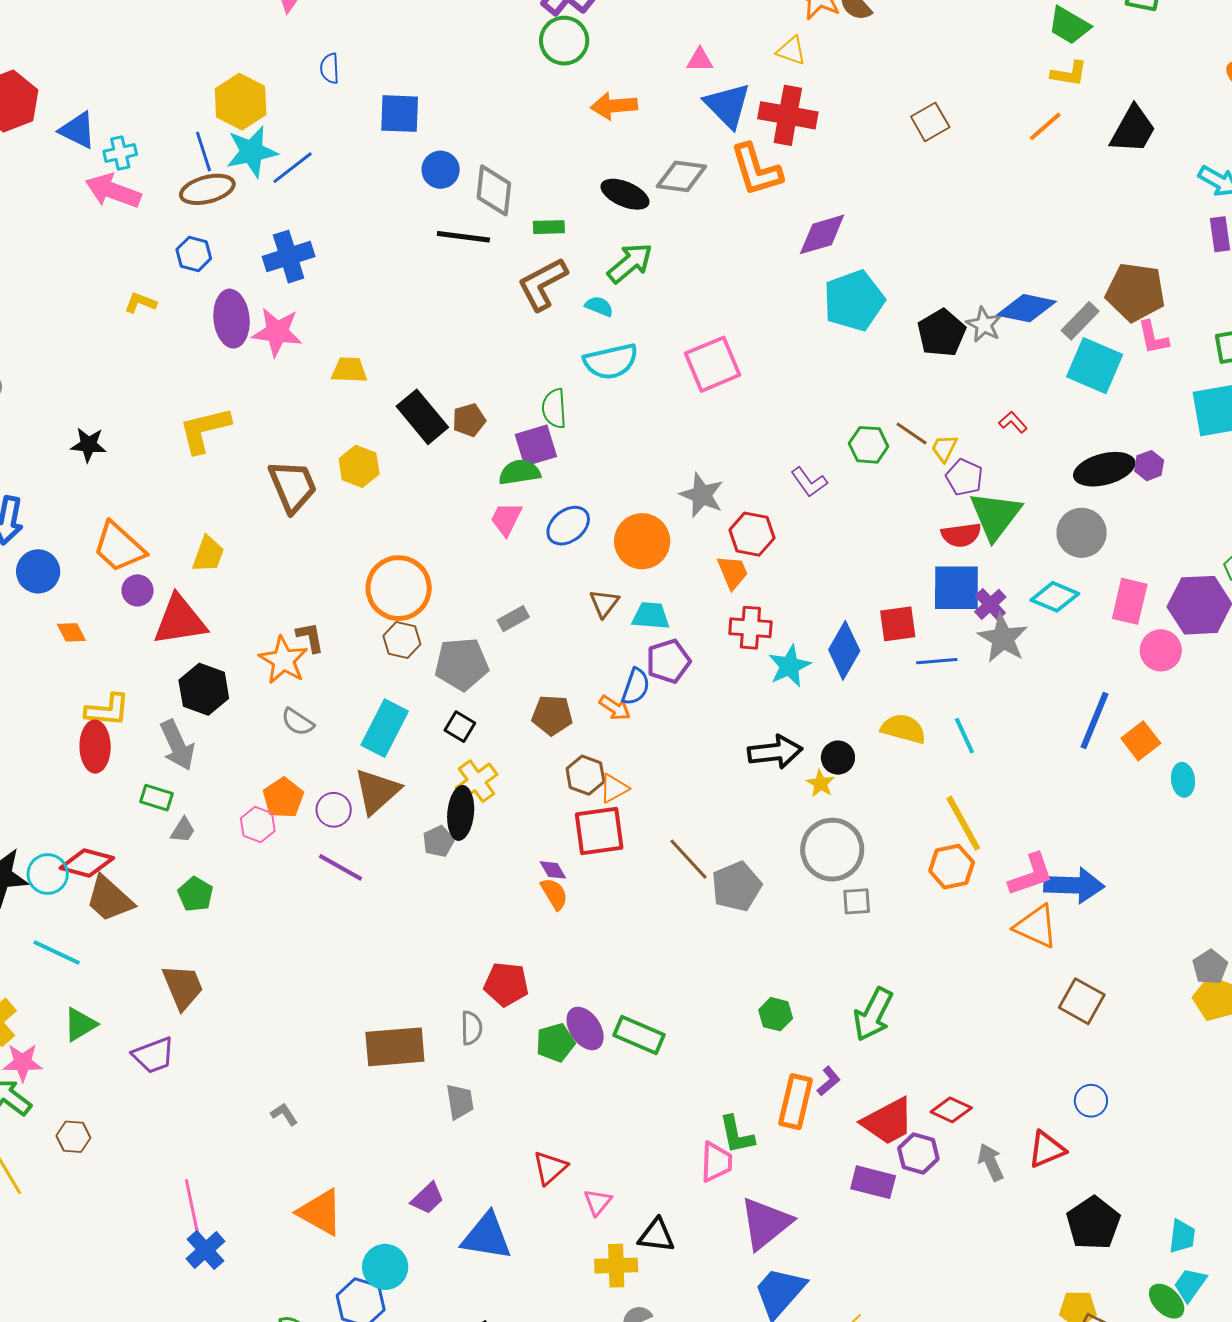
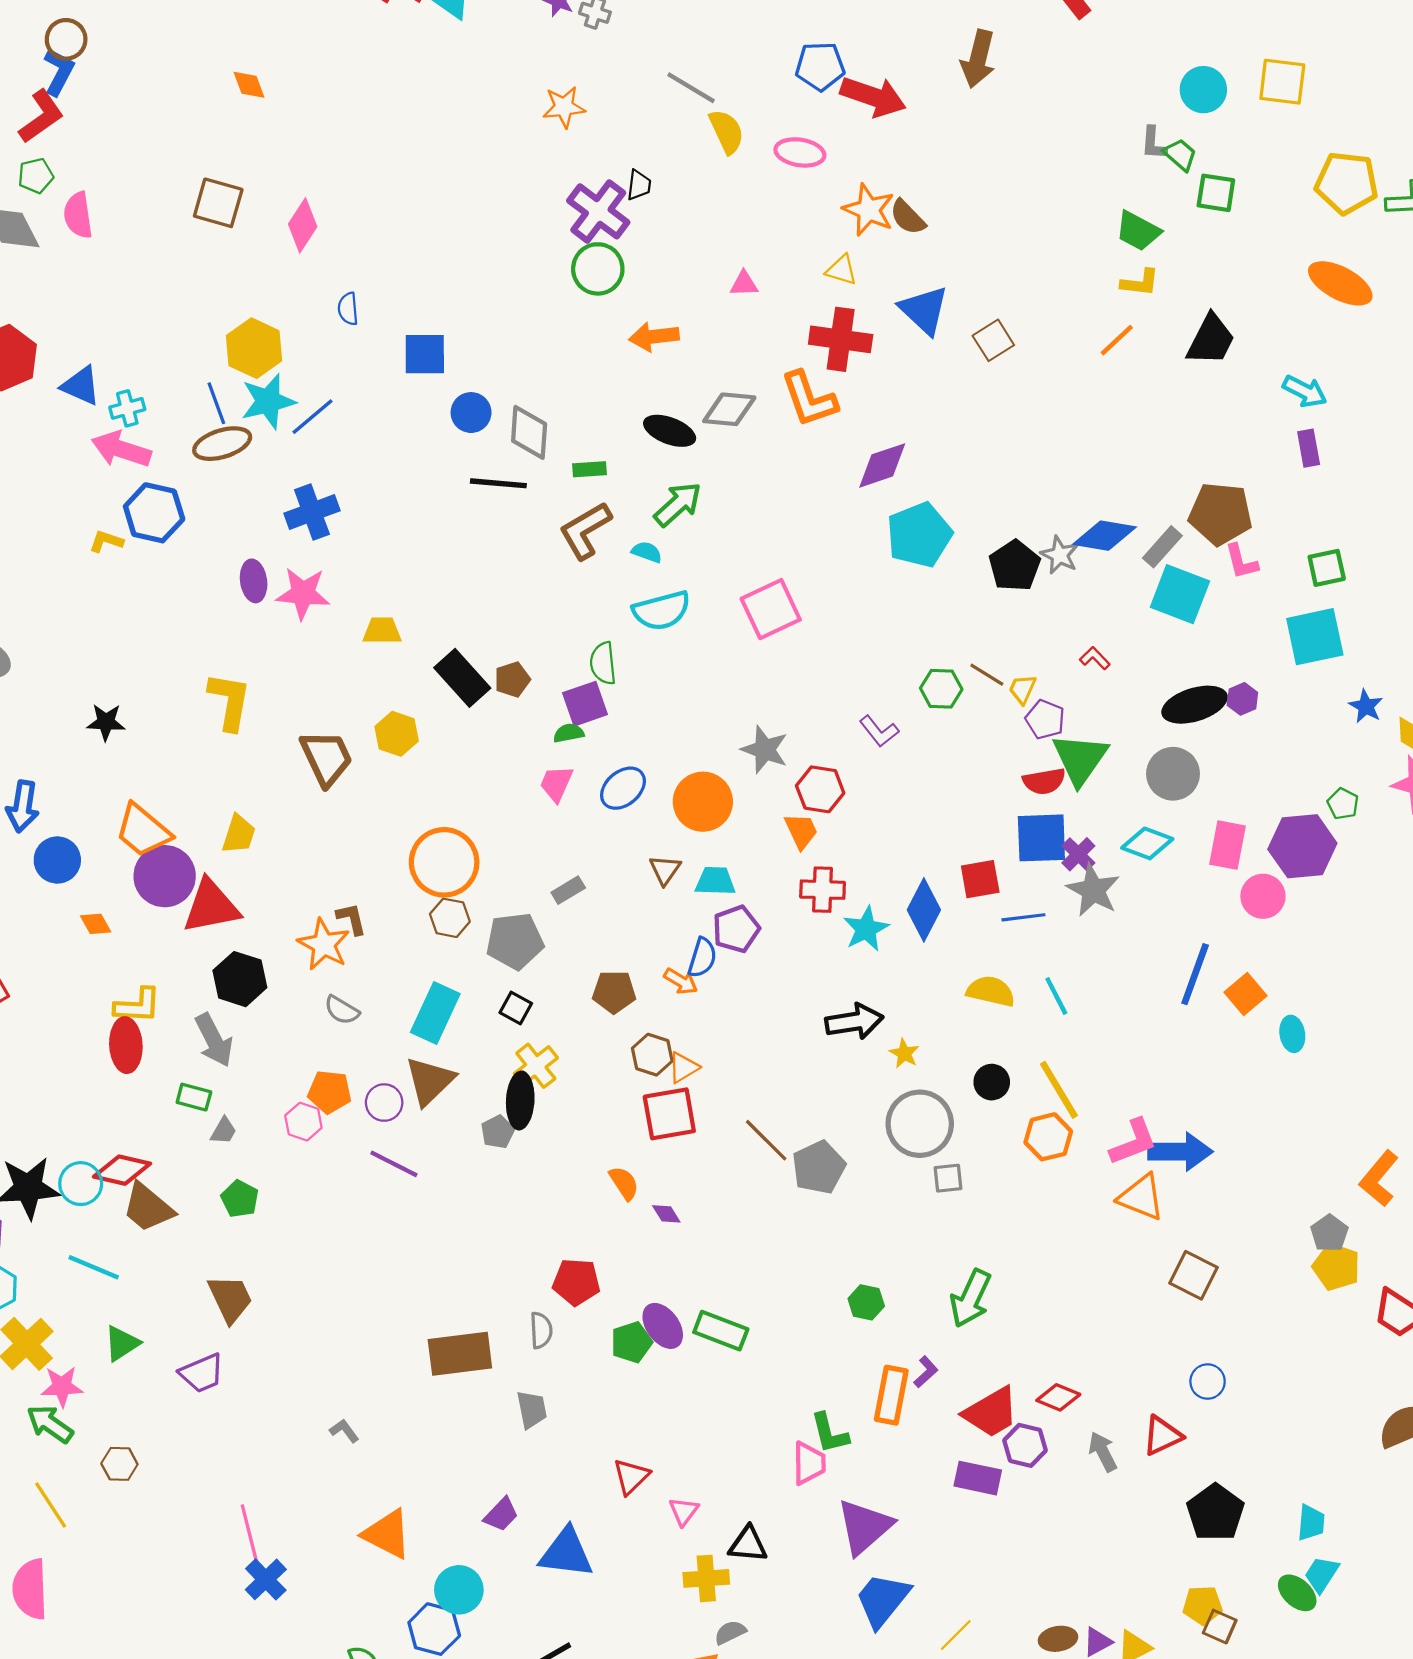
blue triangle: (728, 105) -> (924, 310), moved
blue hexagon: (194, 254) -> (154, 513), moved, size x1.6
yellow L-shape: (140, 303) -> (106, 541), moved
purple ellipse: (232, 319) -> (254, 581), size x0.7
yellow L-shape: (205, 430) -> (230, 701), turned 116
green semicircle: (520, 472) -> (569, 733), size x0.7
purple circle: (138, 590) -> (165, 876), size x1.8
black circle: (838, 758) -> (992, 1082), moved
orange pentagon: (283, 798) -> (330, 1092), turned -30
purple diamond: (553, 870) -> (666, 1214), moved

